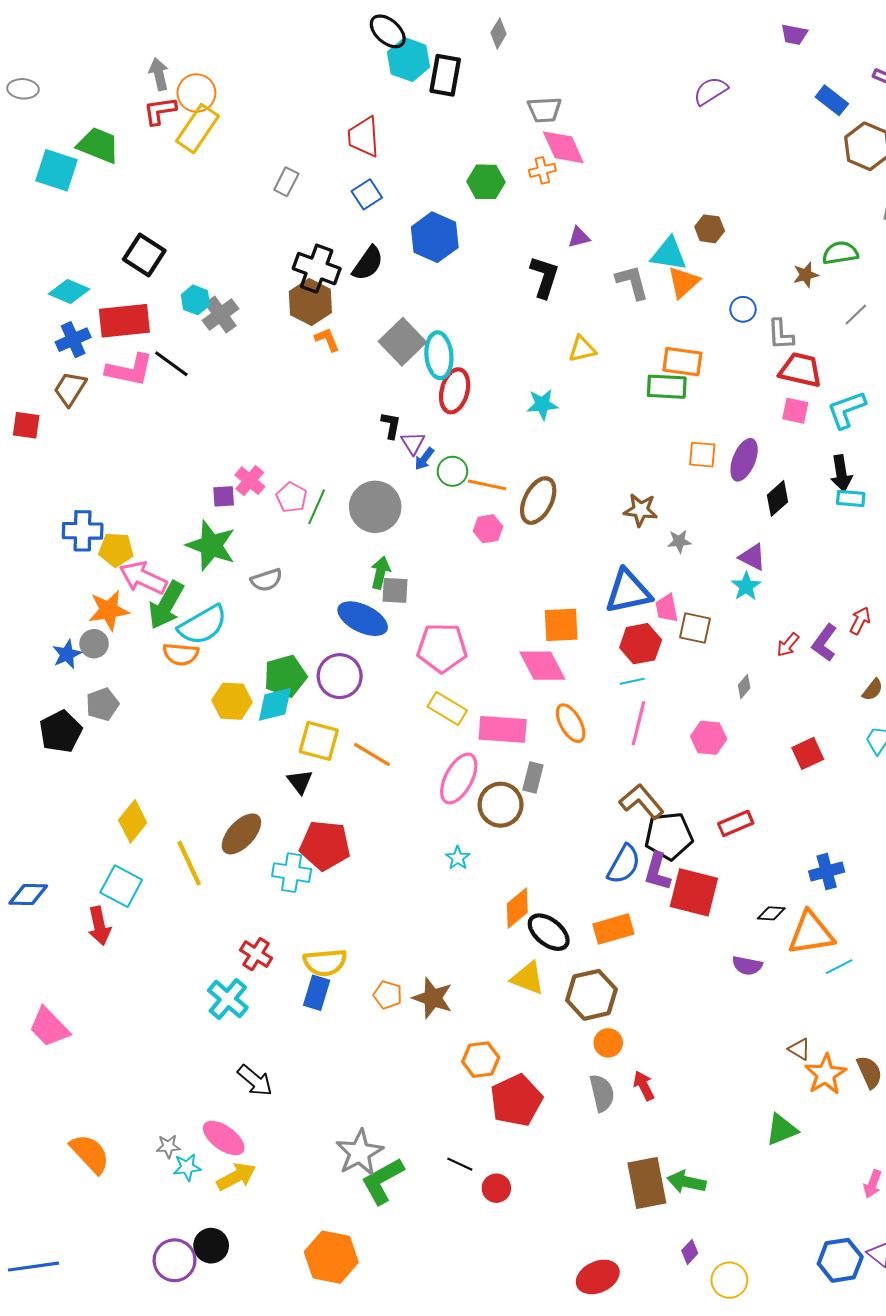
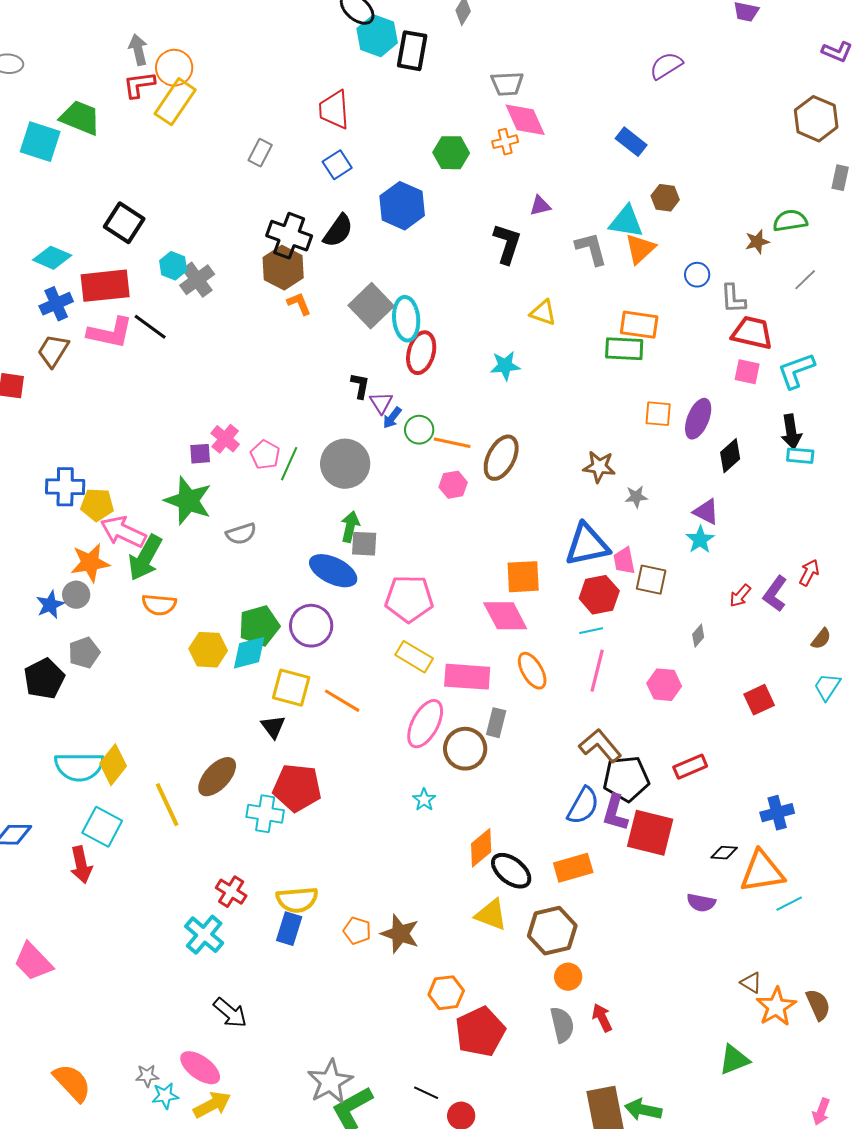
blue rectangle: (832, 100) -> (631, 142), moved
yellow triangle: (582, 349) -> (543, 313), turned 32
cyan semicircle: (203, 625) -> (79, 767), moved, turned 30

